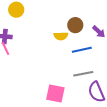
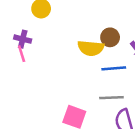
yellow semicircle: (61, 36) -> (91, 48), size x1.5

